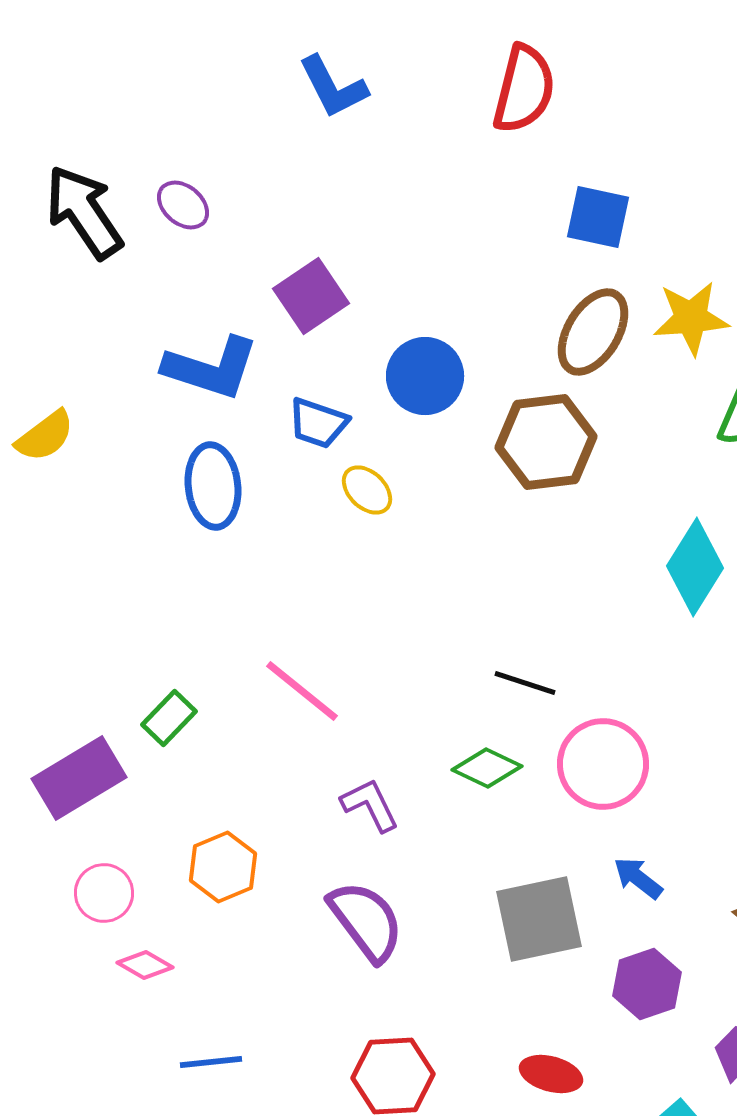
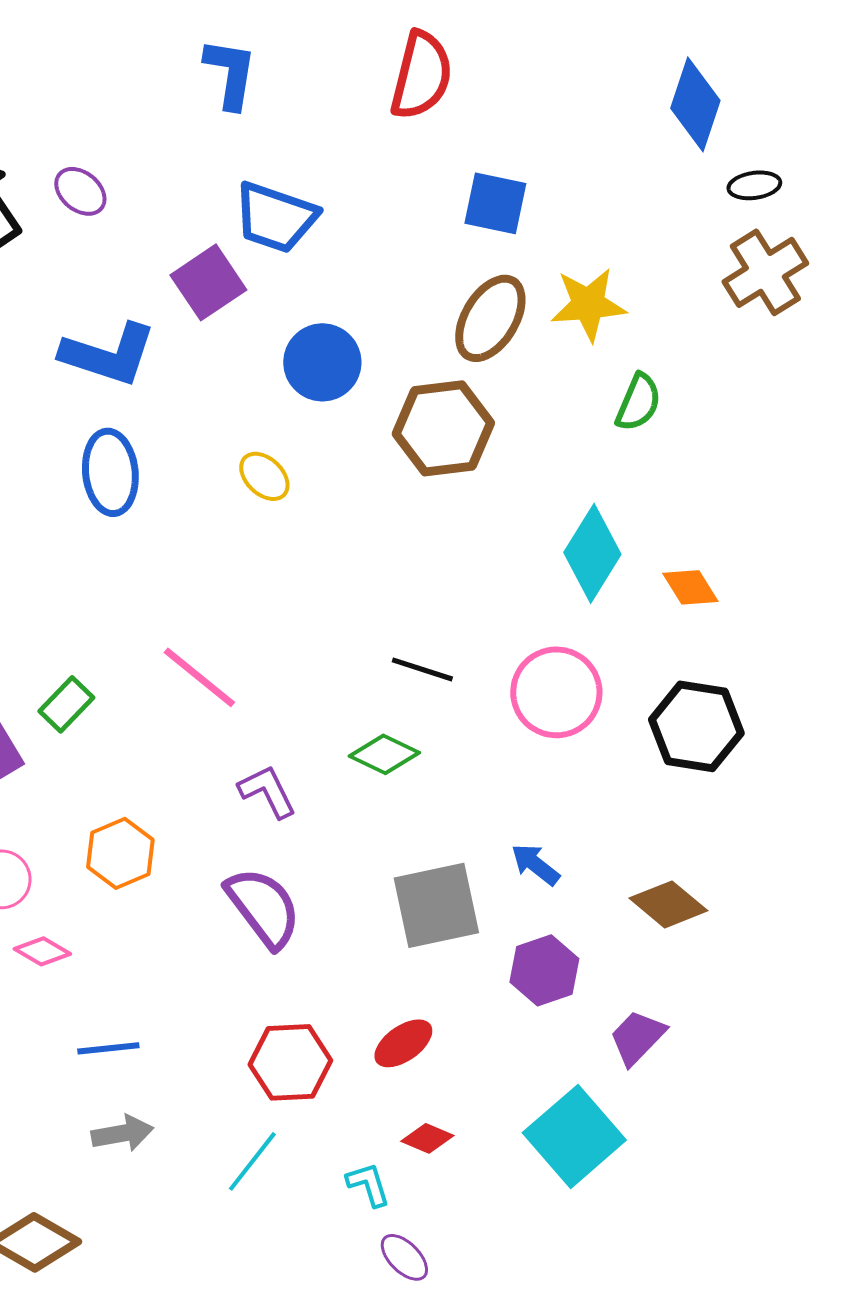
blue L-shape: (333, 87) -> (230, 73), turned -144
blue trapezoid: (318, 423) -> (275, 217), moved, size x1.4
pink circle: (603, 764) -> (556, 692), moved
red ellipse: (551, 1074) -> (403, 1043), moved, turned -50

